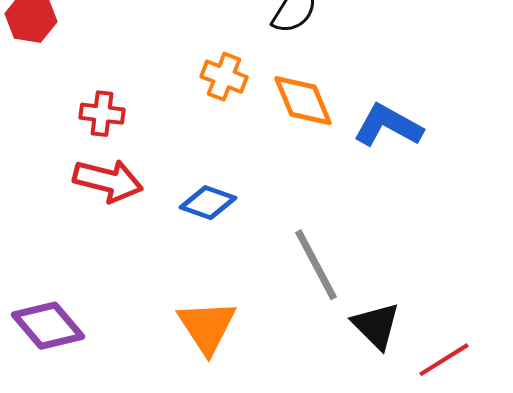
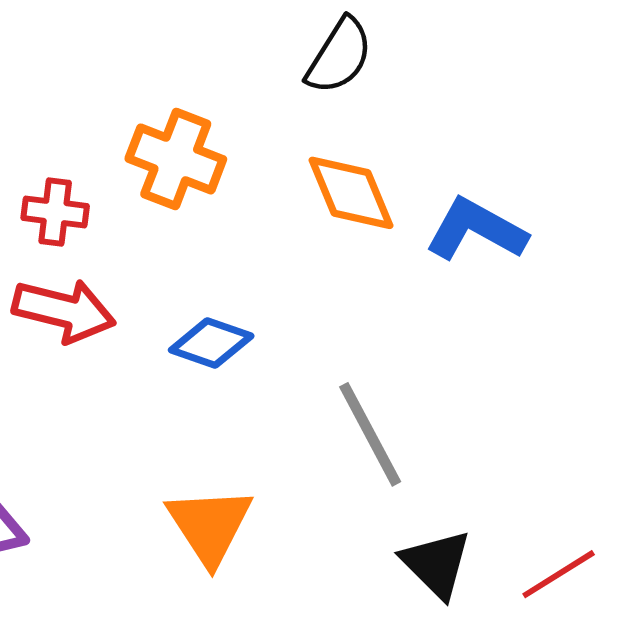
orange cross: (224, 77) -> (176, 159), moved, size x1.4
black triangle: (376, 326) -> (436, 564), moved

